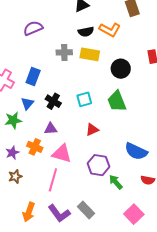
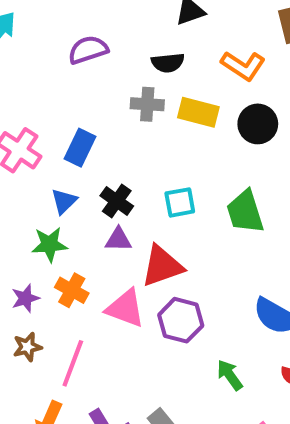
black semicircle: (86, 32) -> (168, 63), moved
black circle: (121, 69) -> (258, 124), moved
green star: (13, 120) -> (50, 244), moved
purple triangle: (51, 129) -> (118, 240), moved
red triangle: (92, 130) -> (162, 266), moved, size x1.6
purple hexagon: (98, 165) -> (181, 320), moved
pink line: (53, 180) -> (73, 363), moved

